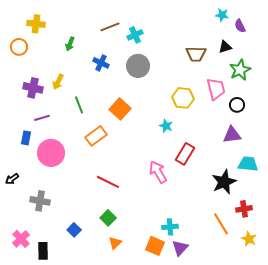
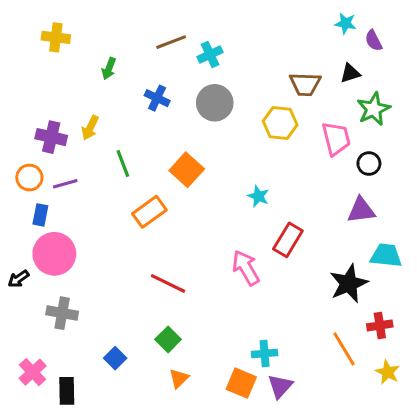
orange circle: (19, 47) -> (29, 178), moved
yellow hexagon: (183, 98) -> (280, 123), moved
pink circle: (51, 153) -> (54, 254), moved

